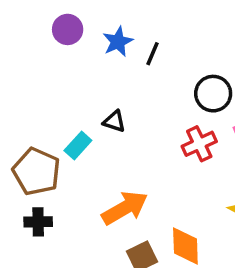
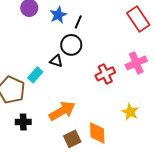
black circle: (213, 94) -> (71, 45), moved
black cross: (38, 222) -> (23, 122), moved

